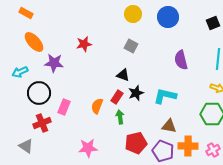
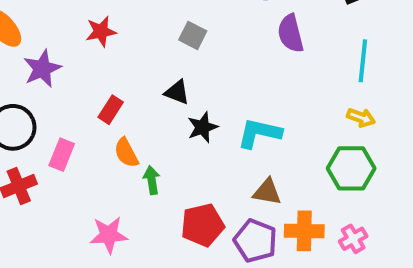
purple semicircle: (181, 60) -> (291, 33), moved
purple star: (54, 63) -> (42, 69), turned -30
red rectangle: (117, 97) -> (111, 110), moved
orange semicircle: (97, 106) -> (126, 153), turned -49
green arrow: (120, 117) -> (152, 180), moved

